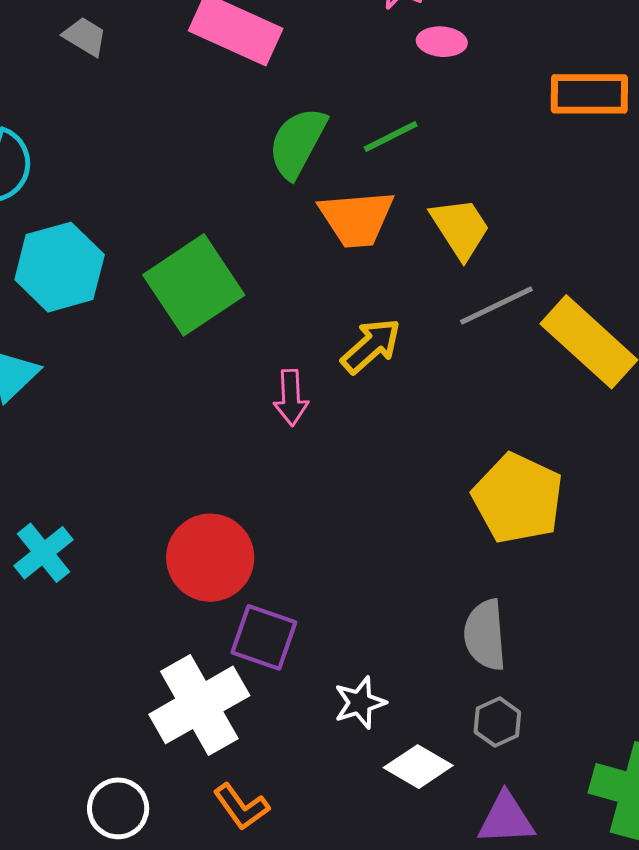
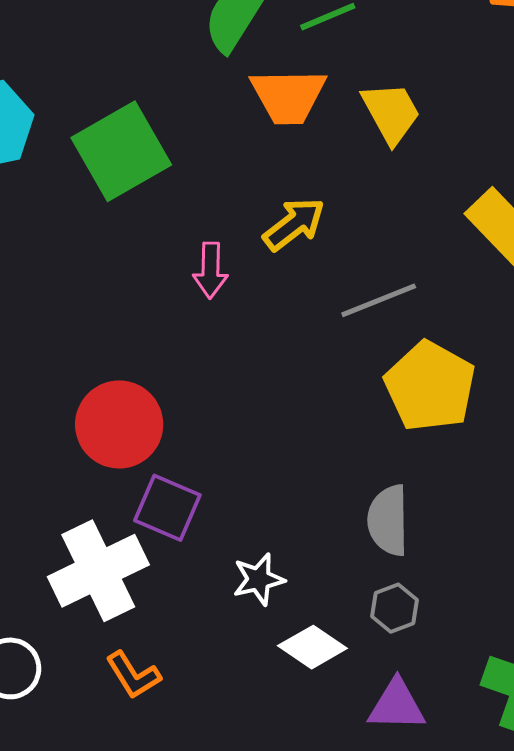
gray line: (496, 305) -> (379, 300), moved

